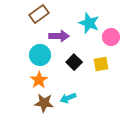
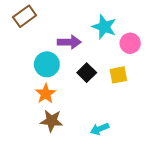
brown rectangle: (39, 14) -> (25, 16), moved
cyan arrow: (68, 98) -> (100, 129), moved

